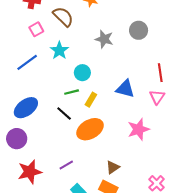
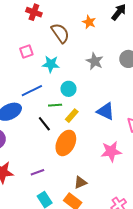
pink square: (36, 29) -> (26, 51), moved
cyan star: (59, 50) -> (51, 64), turned 30
blue line: (27, 62) -> (32, 91), moved
orange ellipse: (90, 129) -> (66, 143), turned -45

